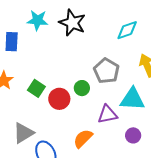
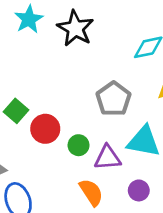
cyan star: (37, 20) -> (29, 19), turned 30
green circle: (82, 88) -> (79, 145), moved
orange semicircle: (83, 139) -> (91, 192), moved, turned 95

